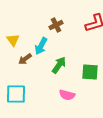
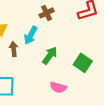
brown arrow: (25, 59) -> (14, 49), turned 120
green square: (90, 72) -> (83, 63), turned 30

